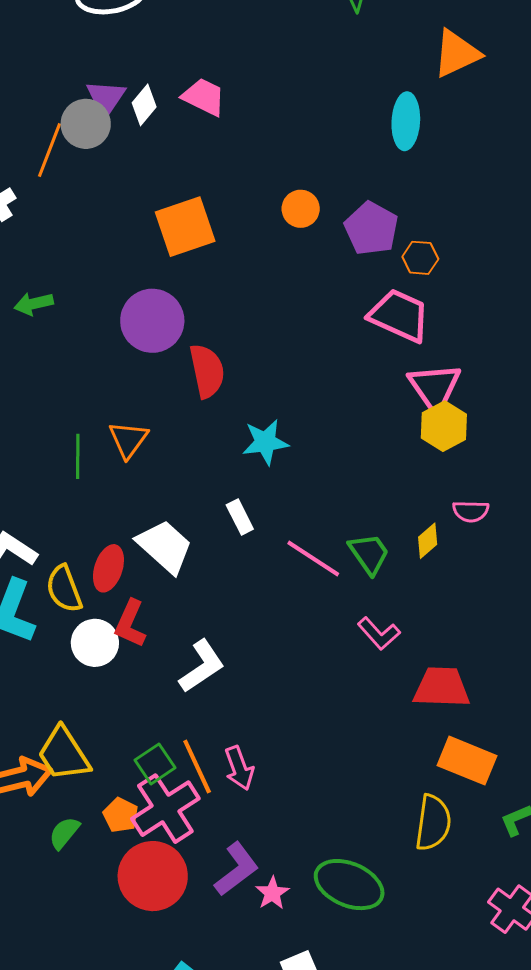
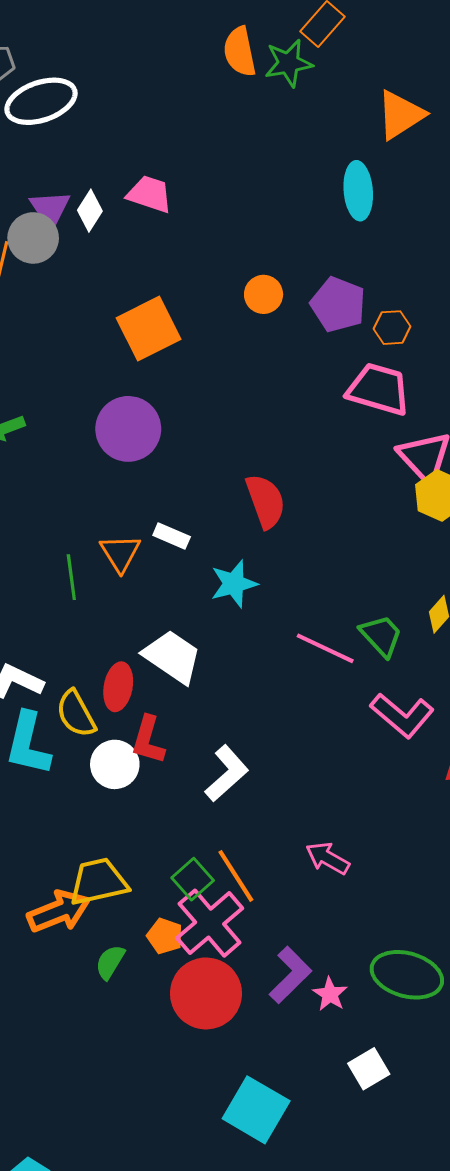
red semicircle: (207, 371) -> (266, 501), moved
cyan star: (265, 442) -> (234, 584), moved
white rectangle: (240, 517) -> (172, 536), moved, turned -32
pink L-shape: (379, 633) -> (402, 715), size x1.4
yellow trapezoid: (64, 754) -> (98, 882), turned 118
pink arrow: (239, 768) -> (328, 858), moved, turned 147

